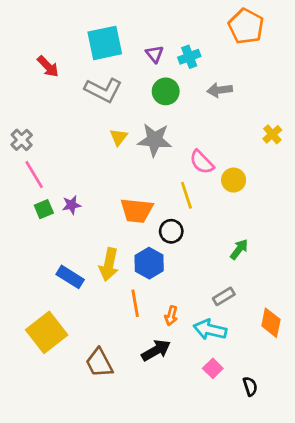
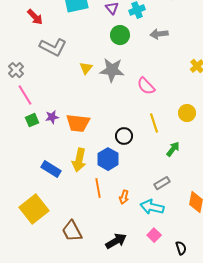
gray L-shape: (103, 90) -> (53, 47), moved
yellow circle: (234, 180) -> (187, 113), moved
yellow line: (186, 195) -> (154, 123), moved
orange trapezoid: (137, 211) -> (78, 123), moved
black arrow: (156, 350) -> (116, 241), moved

